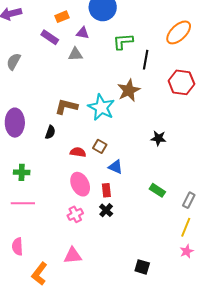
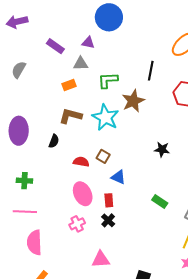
orange rectangle: (62, 17) -> (69, 85), moved
green L-shape: (123, 42) -> (108, 80), moved
pink semicircle: (17, 247) -> (34, 242), moved, size x1.4
pink triangle: (73, 255) -> (101, 259), moved

